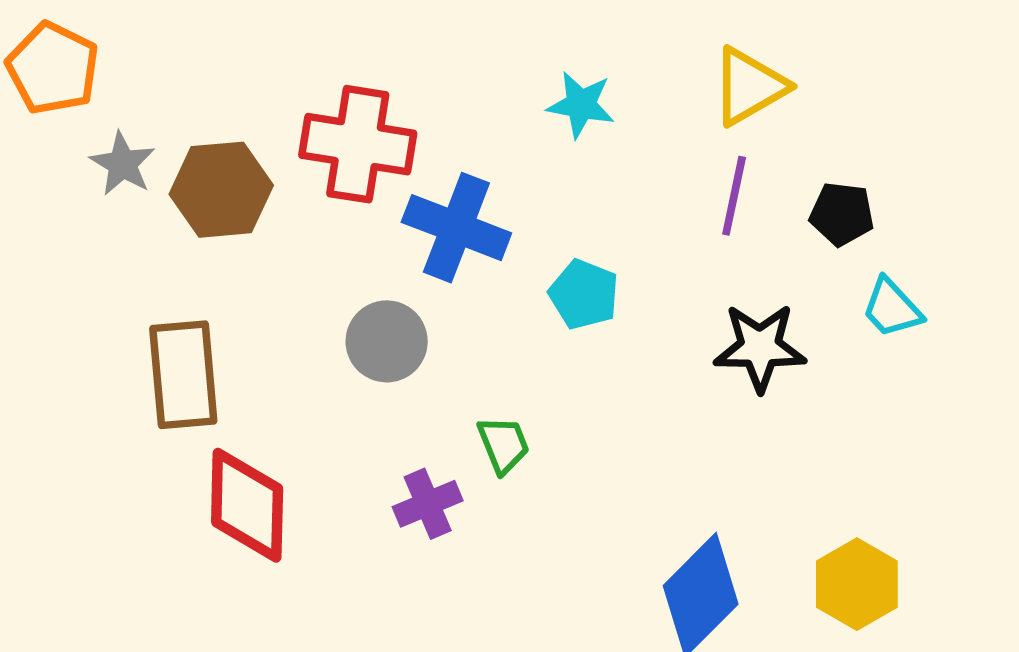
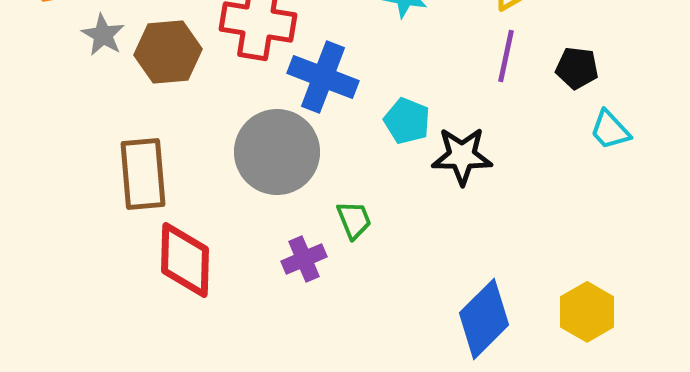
gray circle: (387, 341) -> (277, 152), size x1.6
black star: (760, 347) -> (462, 156), moved

